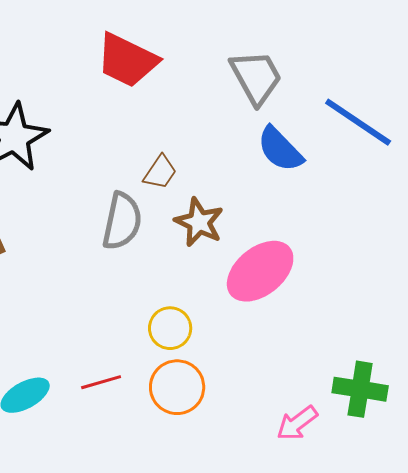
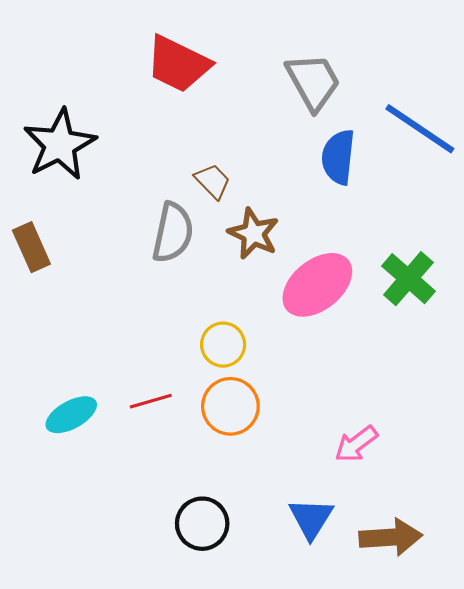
blue semicircle: (280, 149) -> (338, 157), turned 50
brown trapezoid: (160, 172) -> (213, 181), turned -78
green cross: (360, 389) -> (408, 279), moved, turned 32

